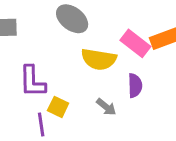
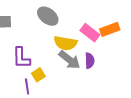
yellow square: (58, 107) -> (38, 75), turned 32
gray arrow: (106, 107) -> (70, 60), moved, size x1.6

